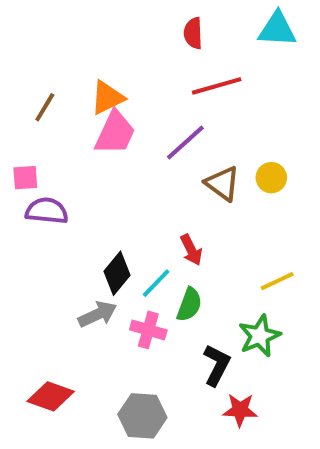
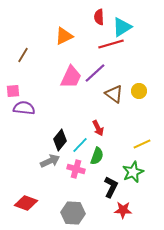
cyan triangle: (277, 29) -> (122, 27), moved, turned -35
orange triangle: (107, 98) -> (64, 36), moved
pink trapezoid: (115, 133) -> (71, 77), moved

